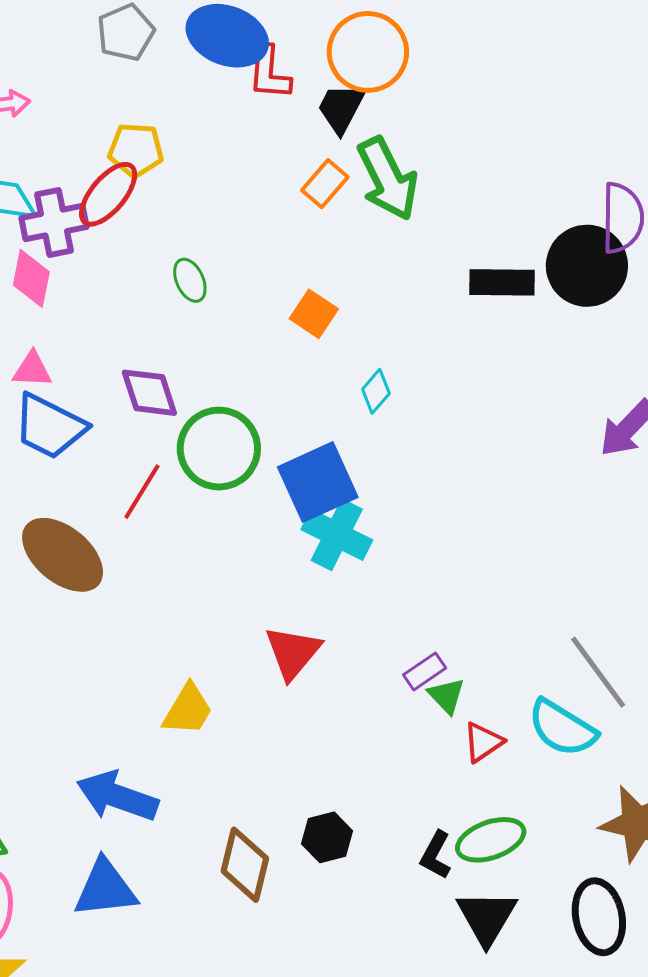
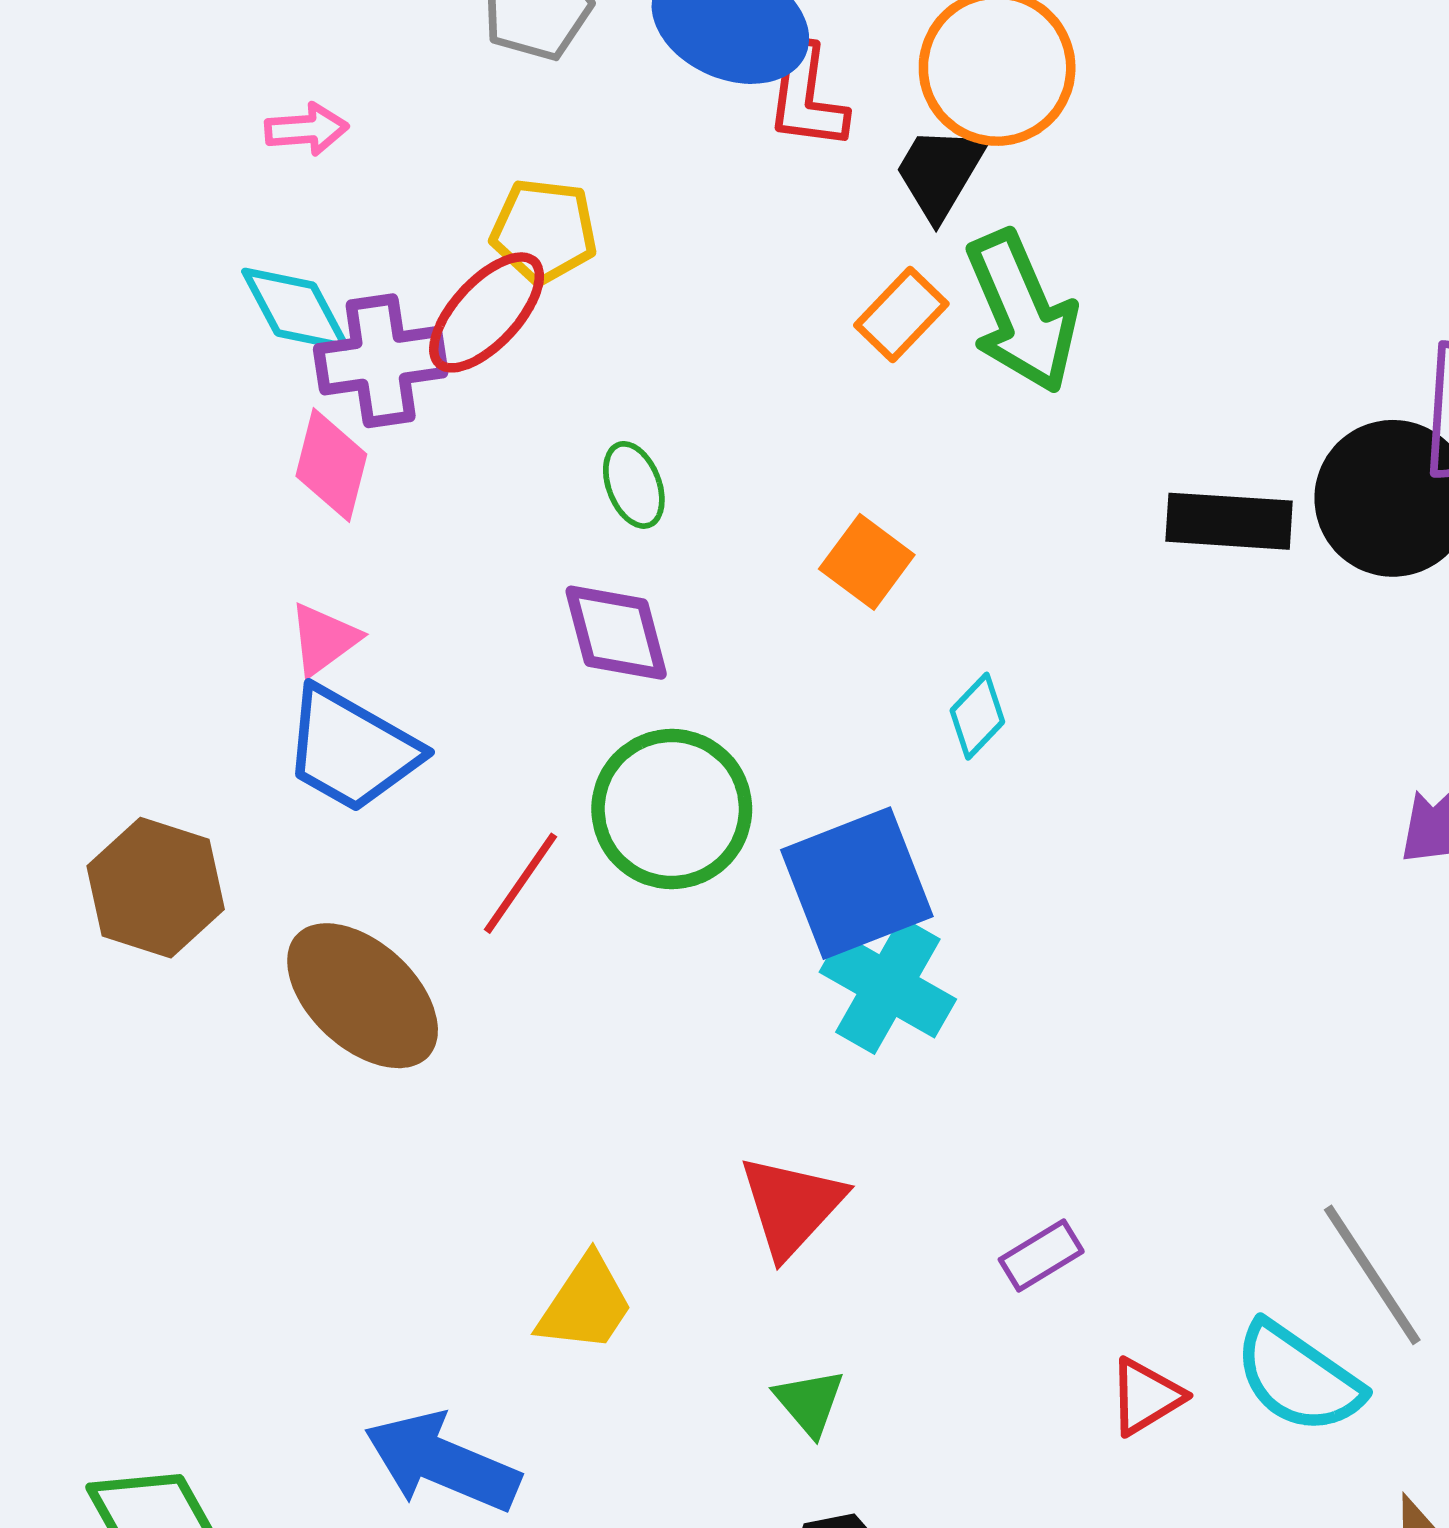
pink triangle: (32, 370) -> (324, 639), turned -42
purple diamond: (149, 393) -> (616, 633), moved
green triangle: (447, 696) -> (809, 1402), moved

